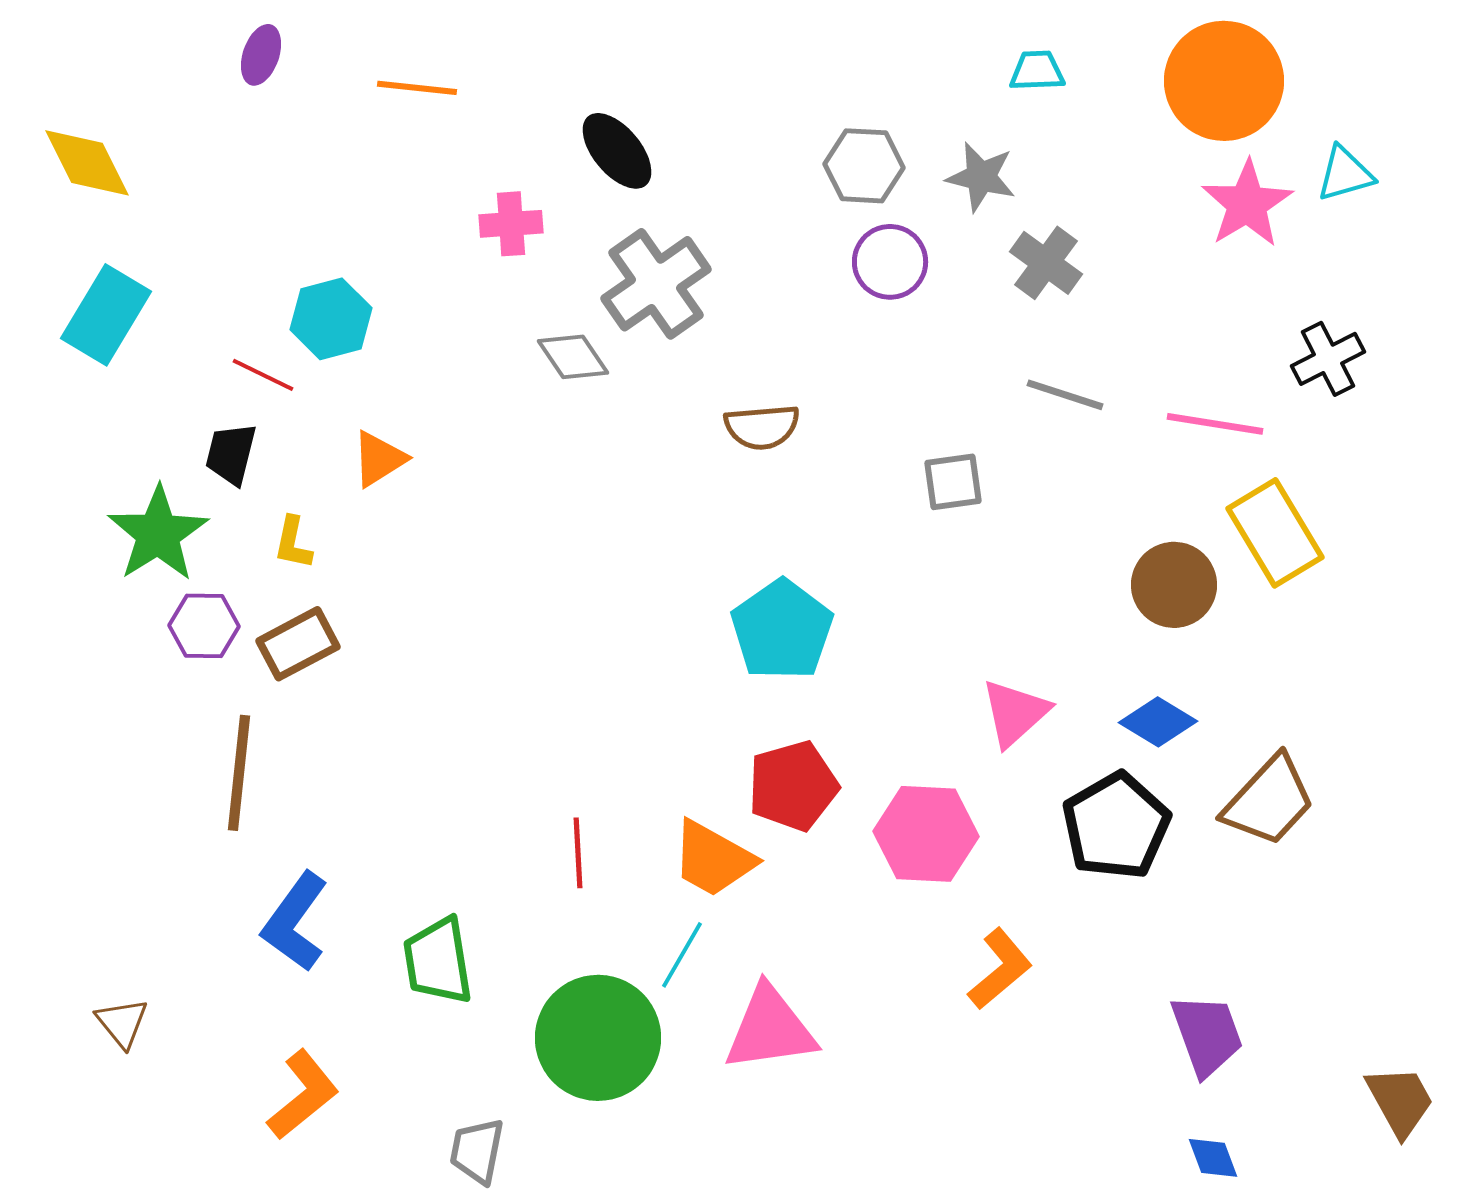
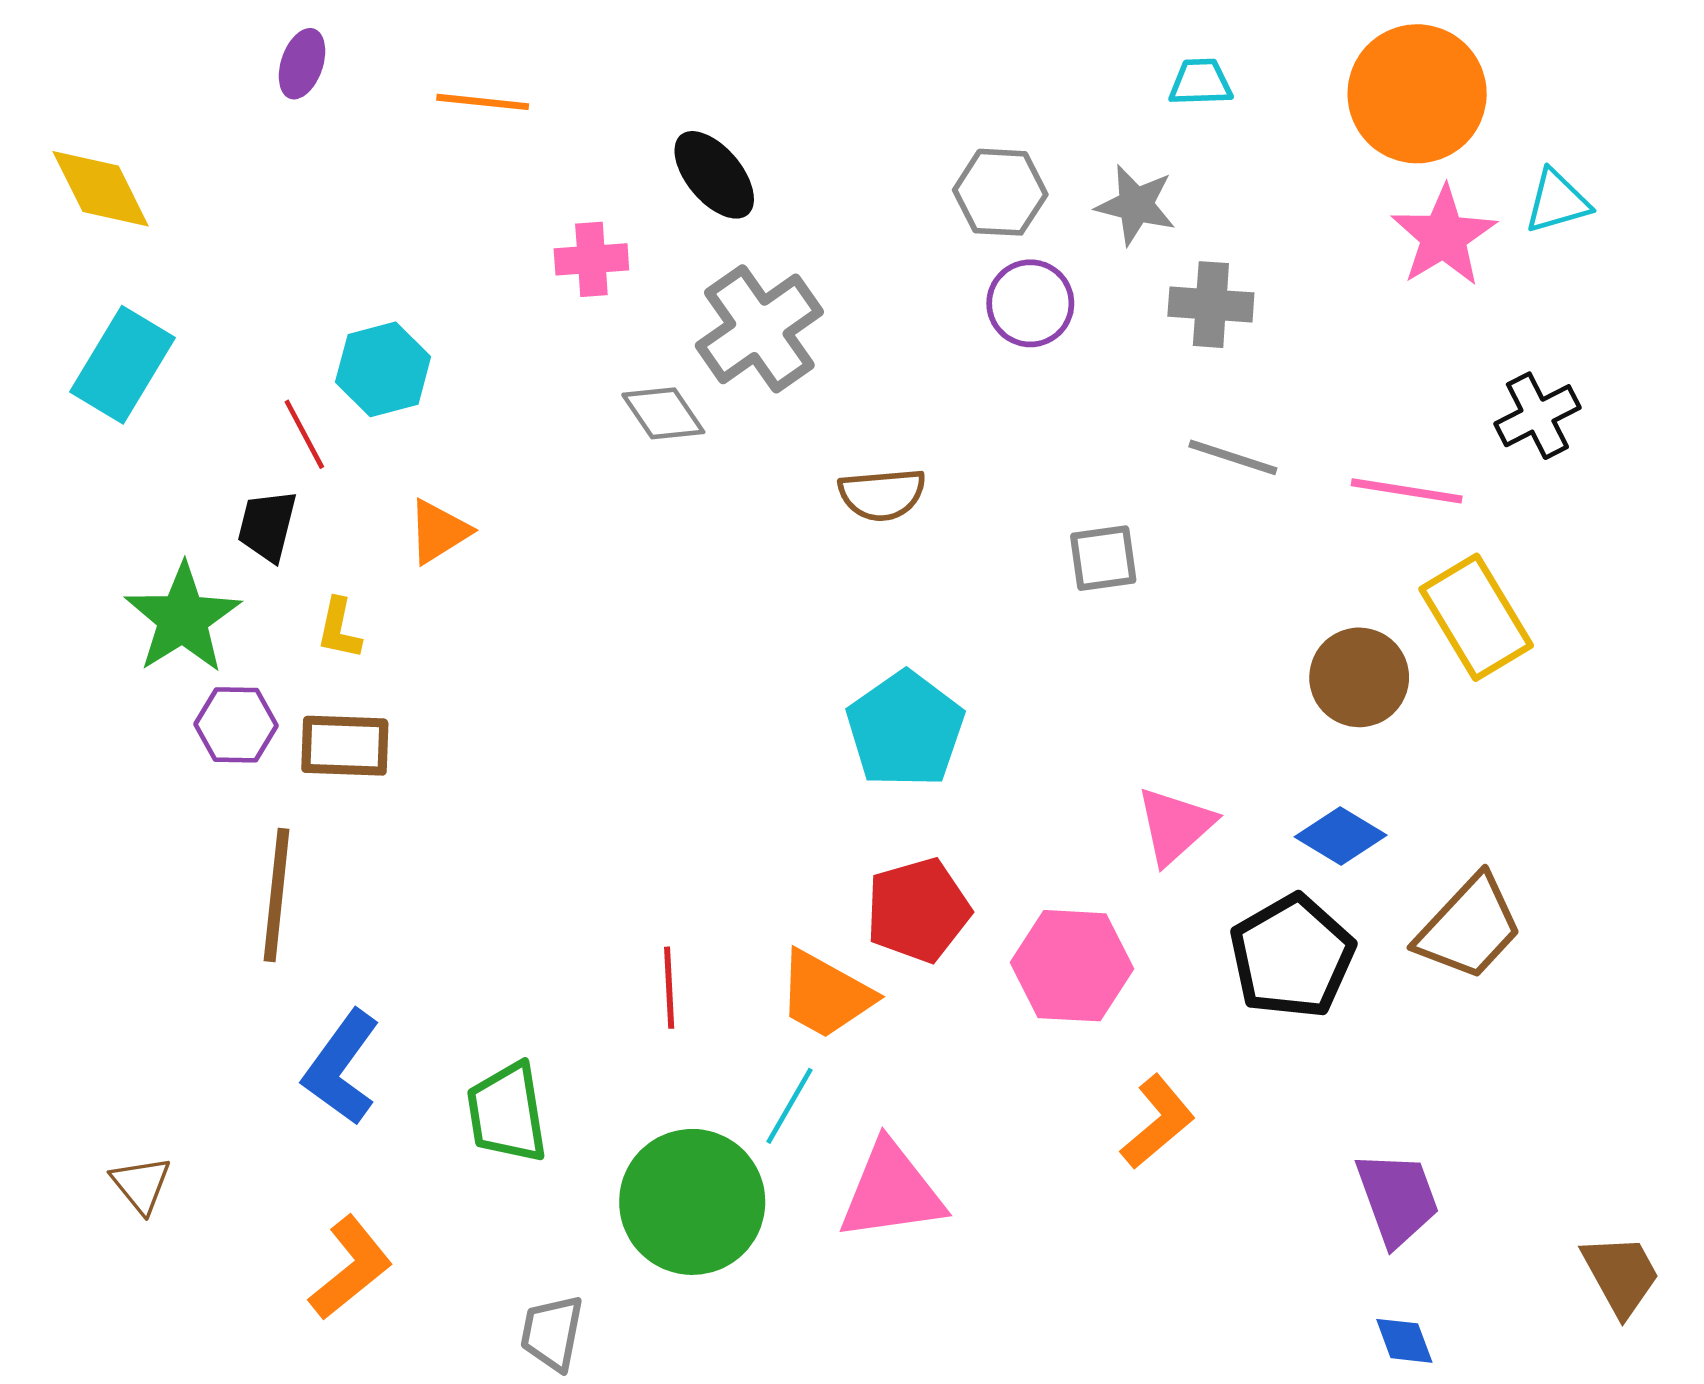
gray cross: (1046, 263) -> (1211, 305), turned -32
red line: (263, 375) -> (304, 434), turned 36
brown rectangle: (298, 644) -> (345, 746), turned 30

